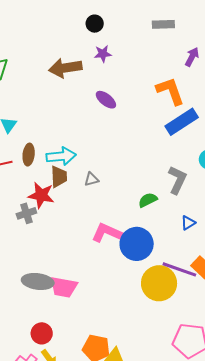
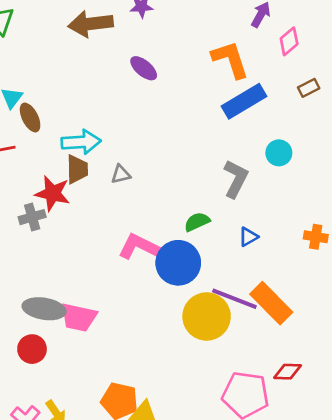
brown ellipse: (29, 155) -> (30, 118), moved, turned -35
green semicircle: (148, 200) -> (197, 222), moved
red circle: (42, 333) -> (32, 349), moved

